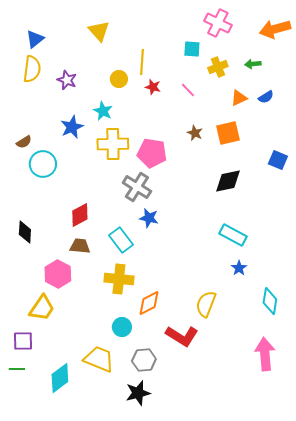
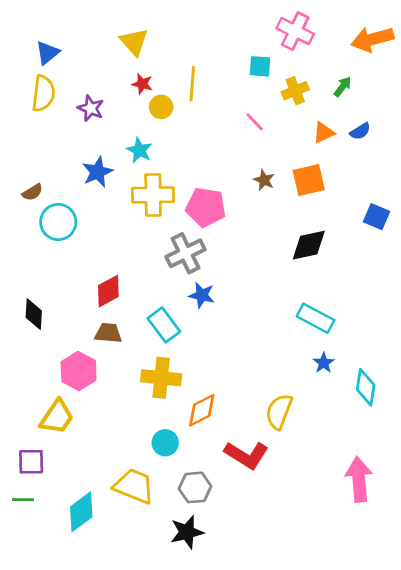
green arrow: (253, 64) -> (343, 87), turned 133
red star: (153, 87) -> (142, 84), moved
gray cross: (137, 187) -> (186, 253), turned 32
cyan diamond: (270, 301) -> (366, 387), moved

